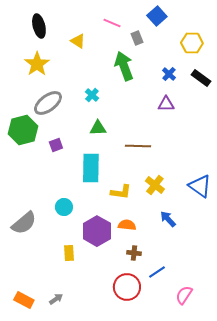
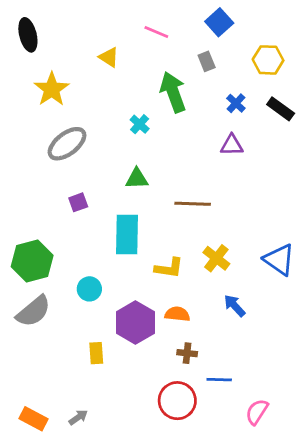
black ellipse: (39, 26) -> (28, 35), moved
gray rectangle: (137, 38) -> (207, 61), moved
cyan cross: (92, 95) -> (140, 124), moved
green hexagon: (23, 130) -> (32, 261), moved
blue line: (157, 272) -> (219, 380), turned 36

